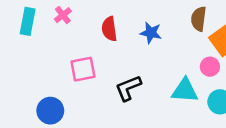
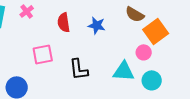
brown semicircle: (199, 19) -> (135, 14), turned -66
black L-shape: (128, 88) -> (79, 69), turned -75

